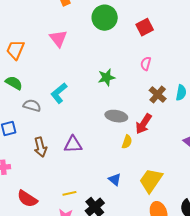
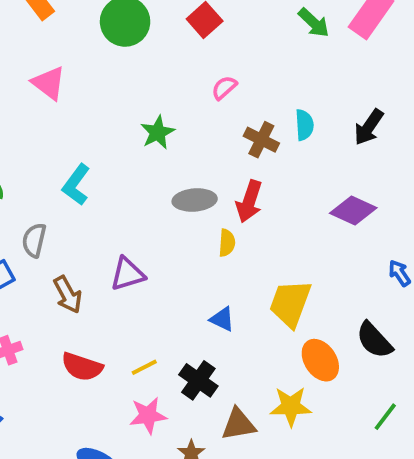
pink semicircle: (146, 64) -> (224, 88), turned 48
gray semicircle: (32, 106) -> (34, 240), moved, turned -78
red semicircle: (27, 199) -> (82, 367), moved

